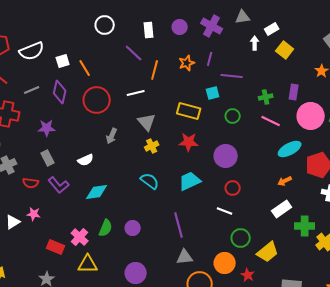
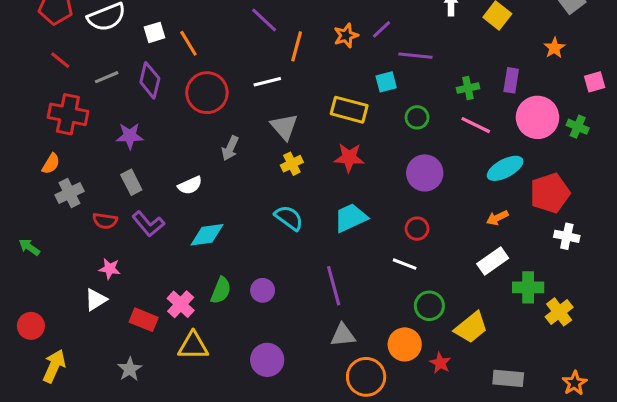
purple line: (210, 59) -> (381, 29), turned 32
purple circle: (226, 156) -> (425, 173), moved
white triangle: (13, 222) -> (96, 300), moved

